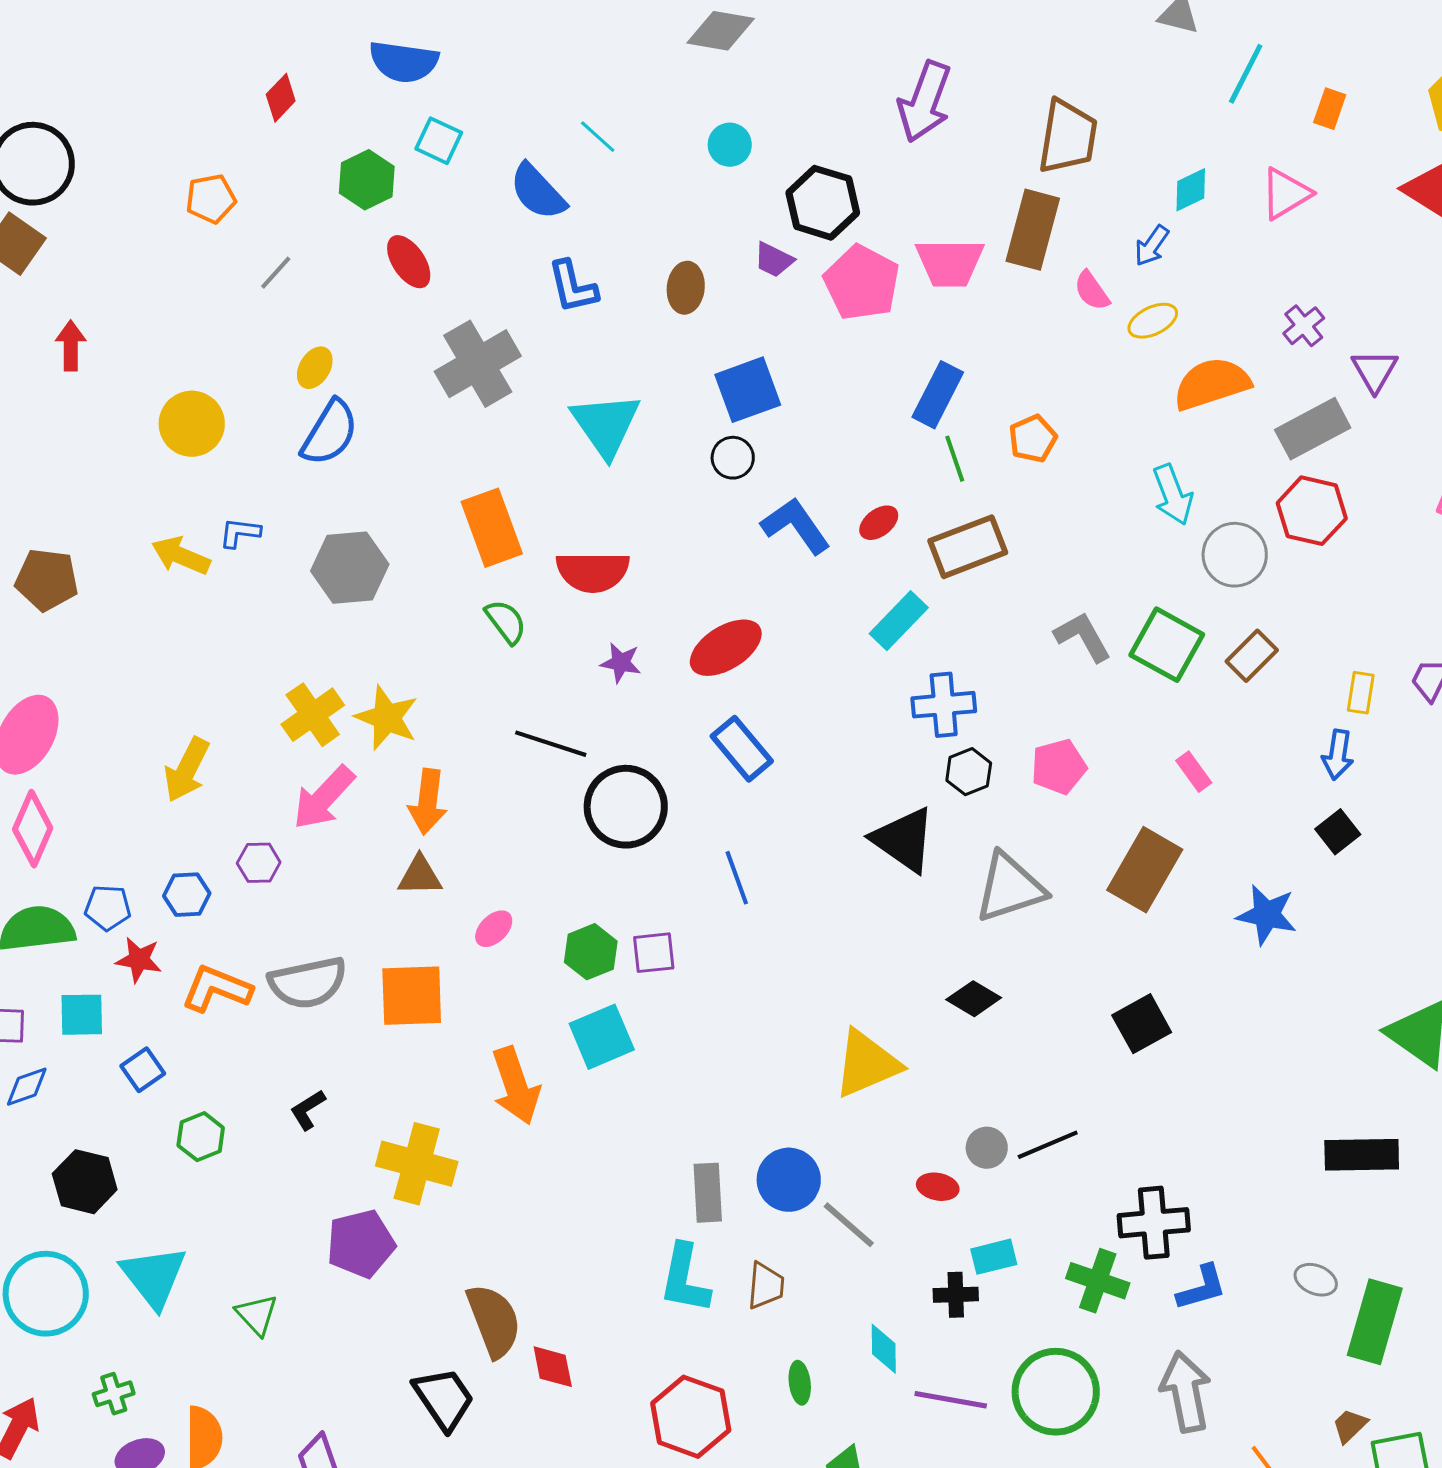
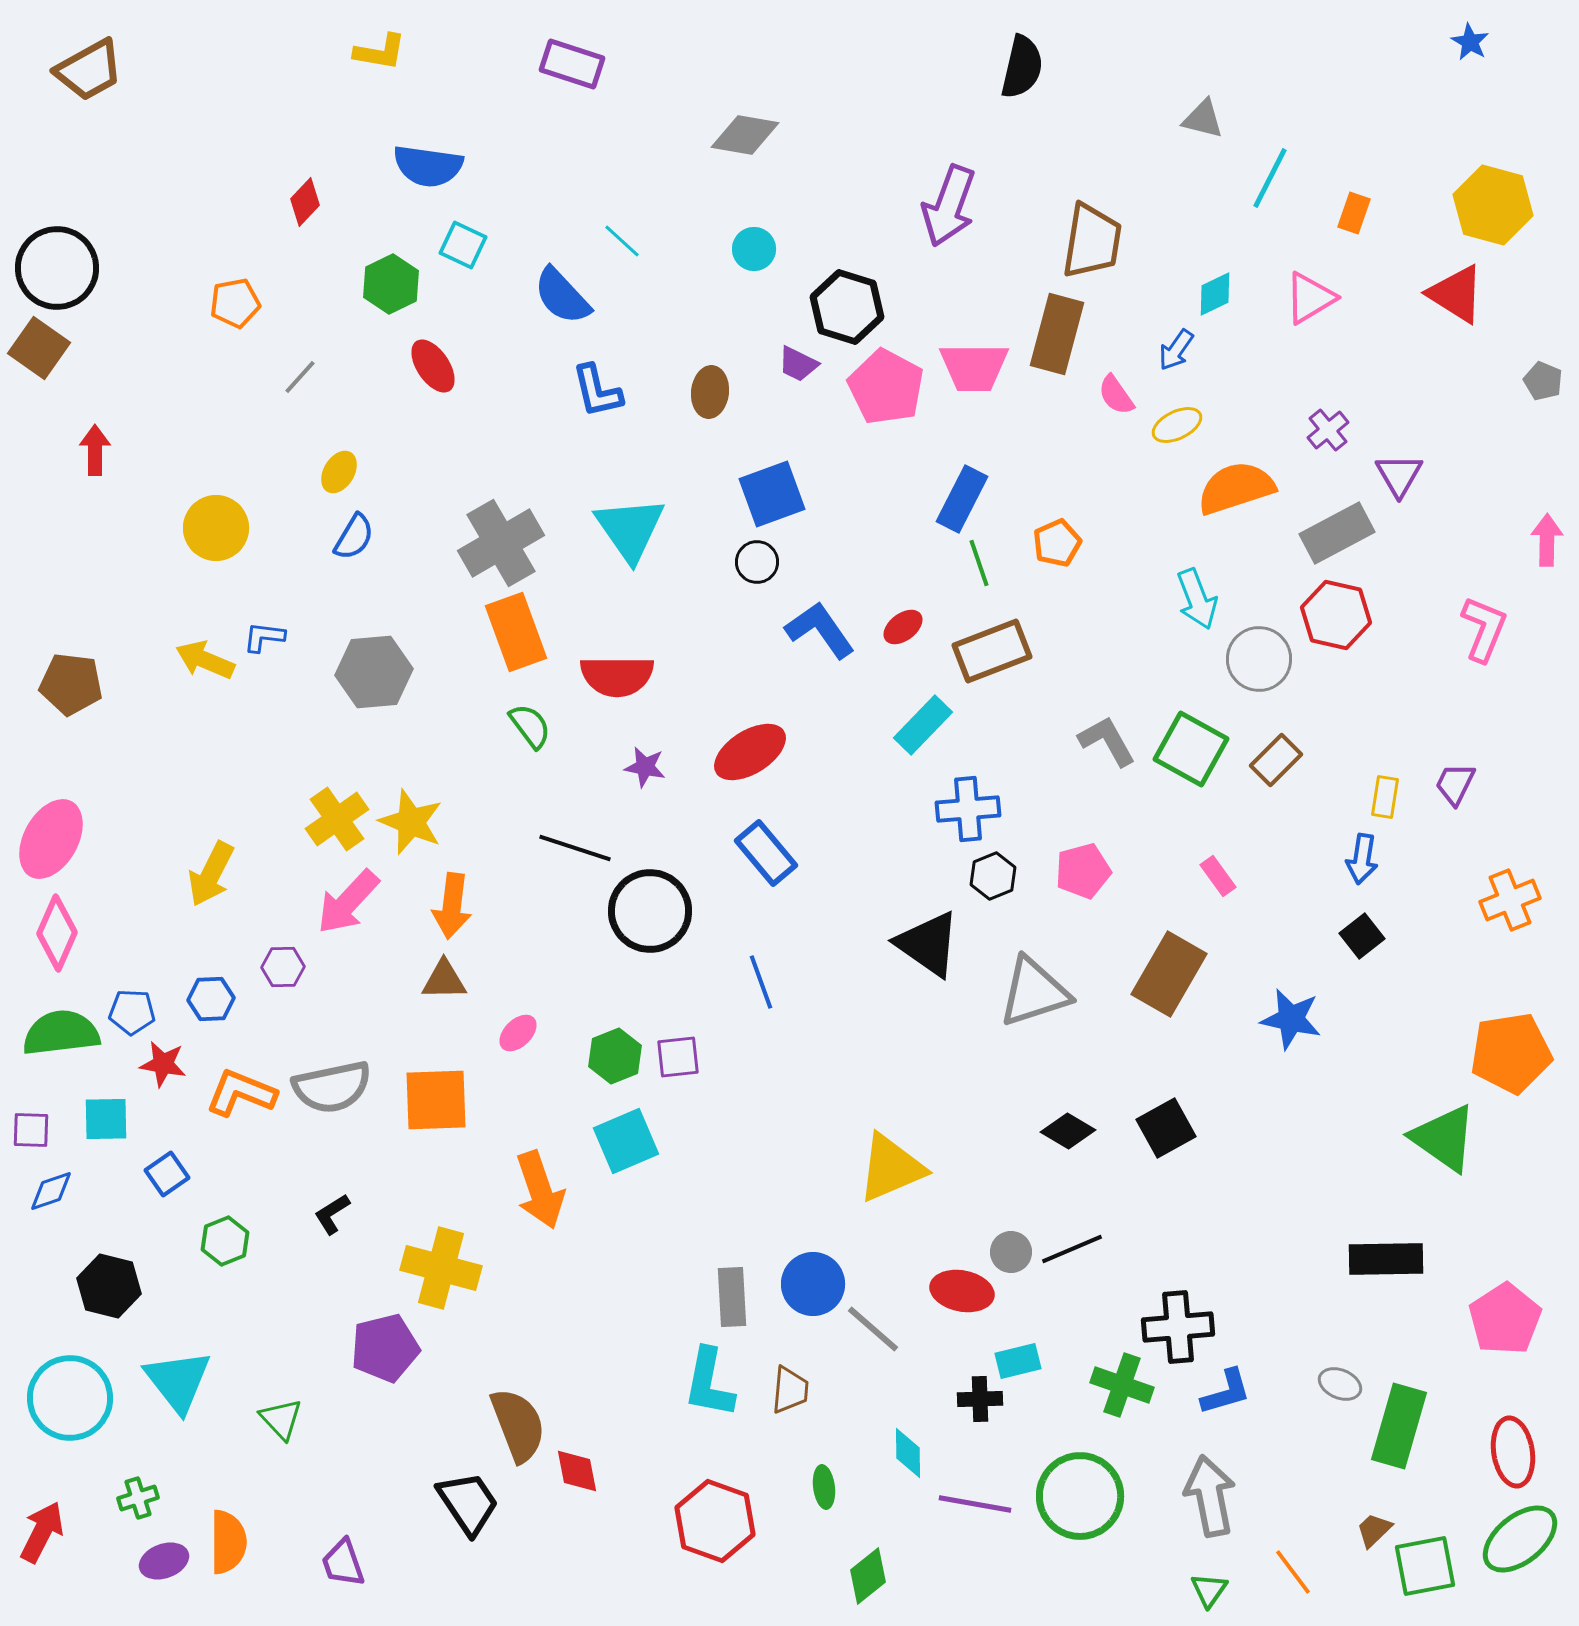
gray cross: (478, 364) -> (501, 543), moved
blue semicircle: (330, 433) -> (354, 537), size x0.7
black diamond: (974, 999) -> (1068, 1131), moved
red ellipse: (938, 1187) -> (962, 1291), size x1.5

